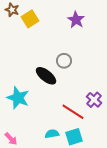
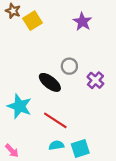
purple cross: (94, 100) -> (95, 80), moved
red line: (73, 112) -> (55, 120), moved

